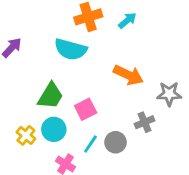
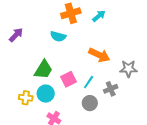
cyan semicircle: (71, 49) -> (58, 36), size x0.7
yellow cross: (26, 135) -> (26, 98), turned -32
cyan line: (90, 144) -> (89, 82), moved

